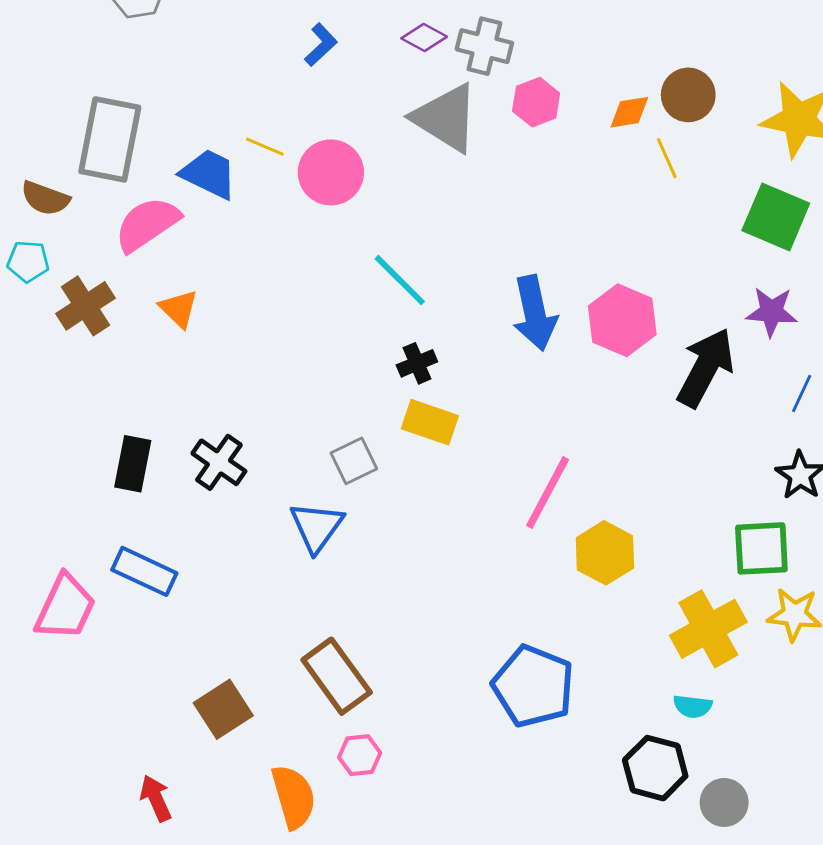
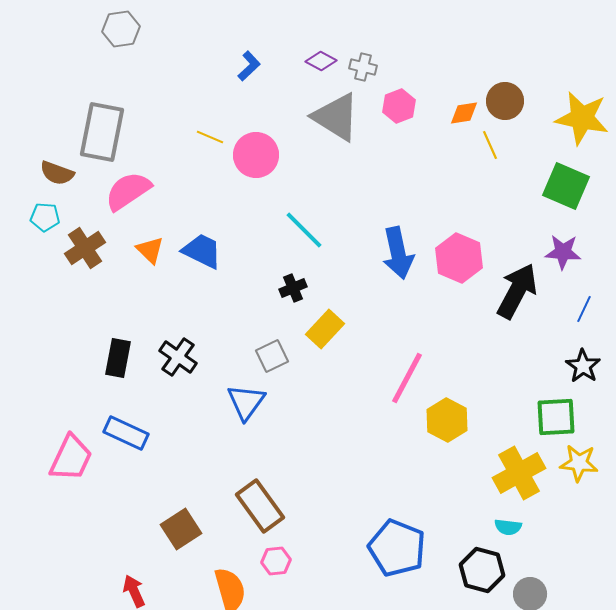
gray cross: (484, 46) -> (363, 67), size x0.7
blue trapezoid: (209, 174) -> (202, 251), moved
black cross: (417, 363) -> (293, 288), moved
yellow rectangle: (430, 422) -> (325, 329), turned -66
blue pentagon: (533, 686) -> (397, 548), moved

